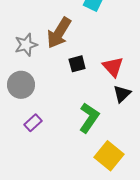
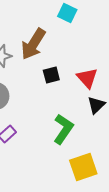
yellow square: (109, 156) -> (83, 167), turned 32

